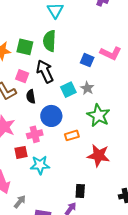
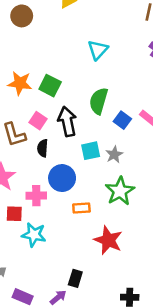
green semicircle: (50, 41) -> (99, 101), moved

